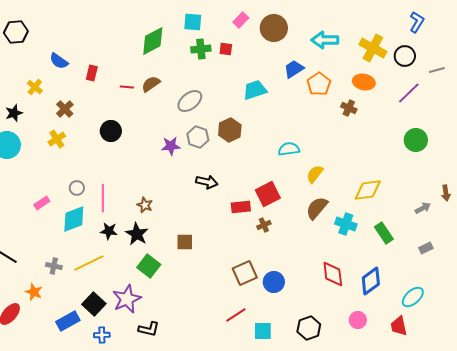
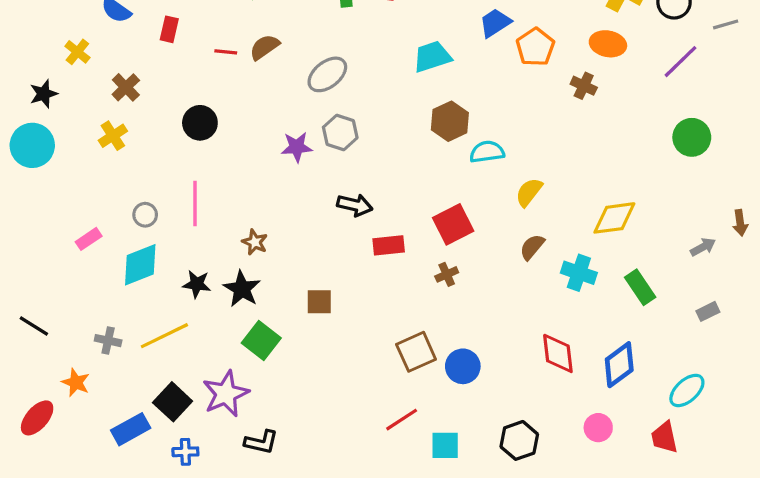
brown hexagon: (230, 130) -> (450, 121), moved
pink line: (103, 198) -> (195, 203), moved
red rectangle: (241, 207) -> (389, 245), moved
brown semicircle: (317, 208) -> (532, 247), size x0.7

